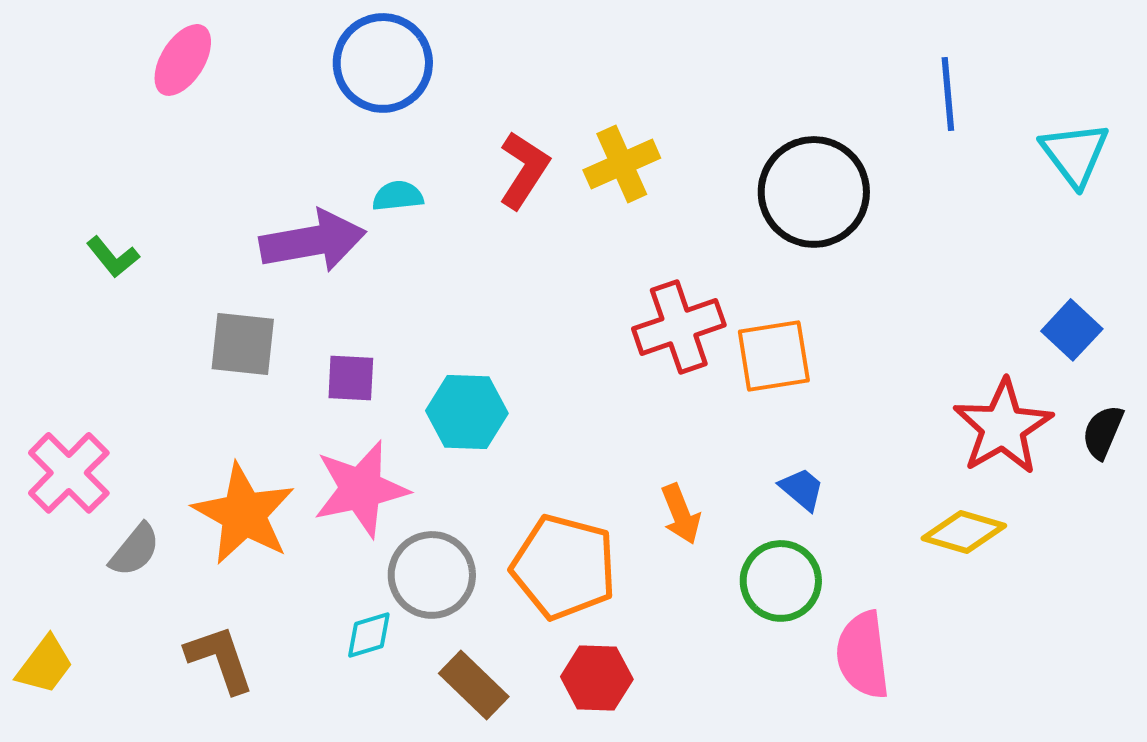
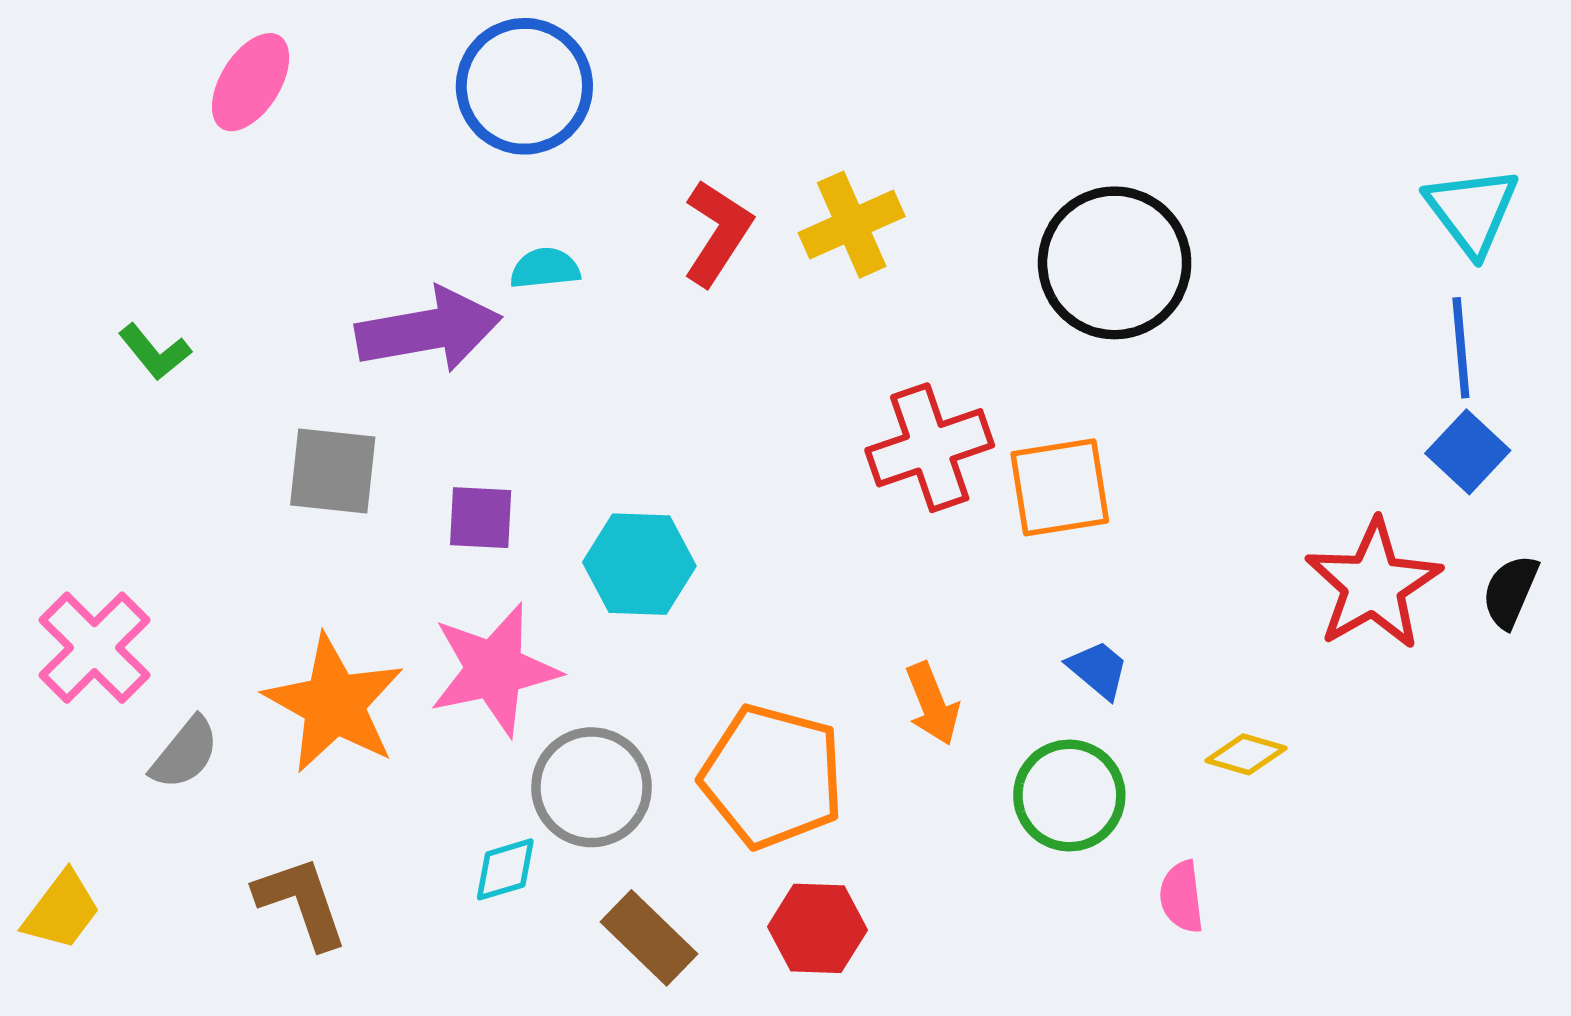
blue line: (948, 94) -> (1461, 348), moved
yellow diamond: (964, 532) -> (1246, 754), moved, size x0.7
pink semicircle: (863, 655) -> (1182, 897), size x0.6

